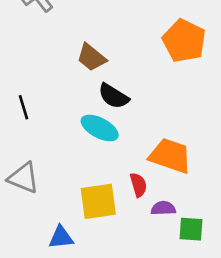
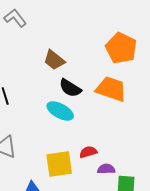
orange trapezoid: (170, 156) -> (111, 89), moved
red semicircle: (138, 185) -> (88, 152), turned -90

